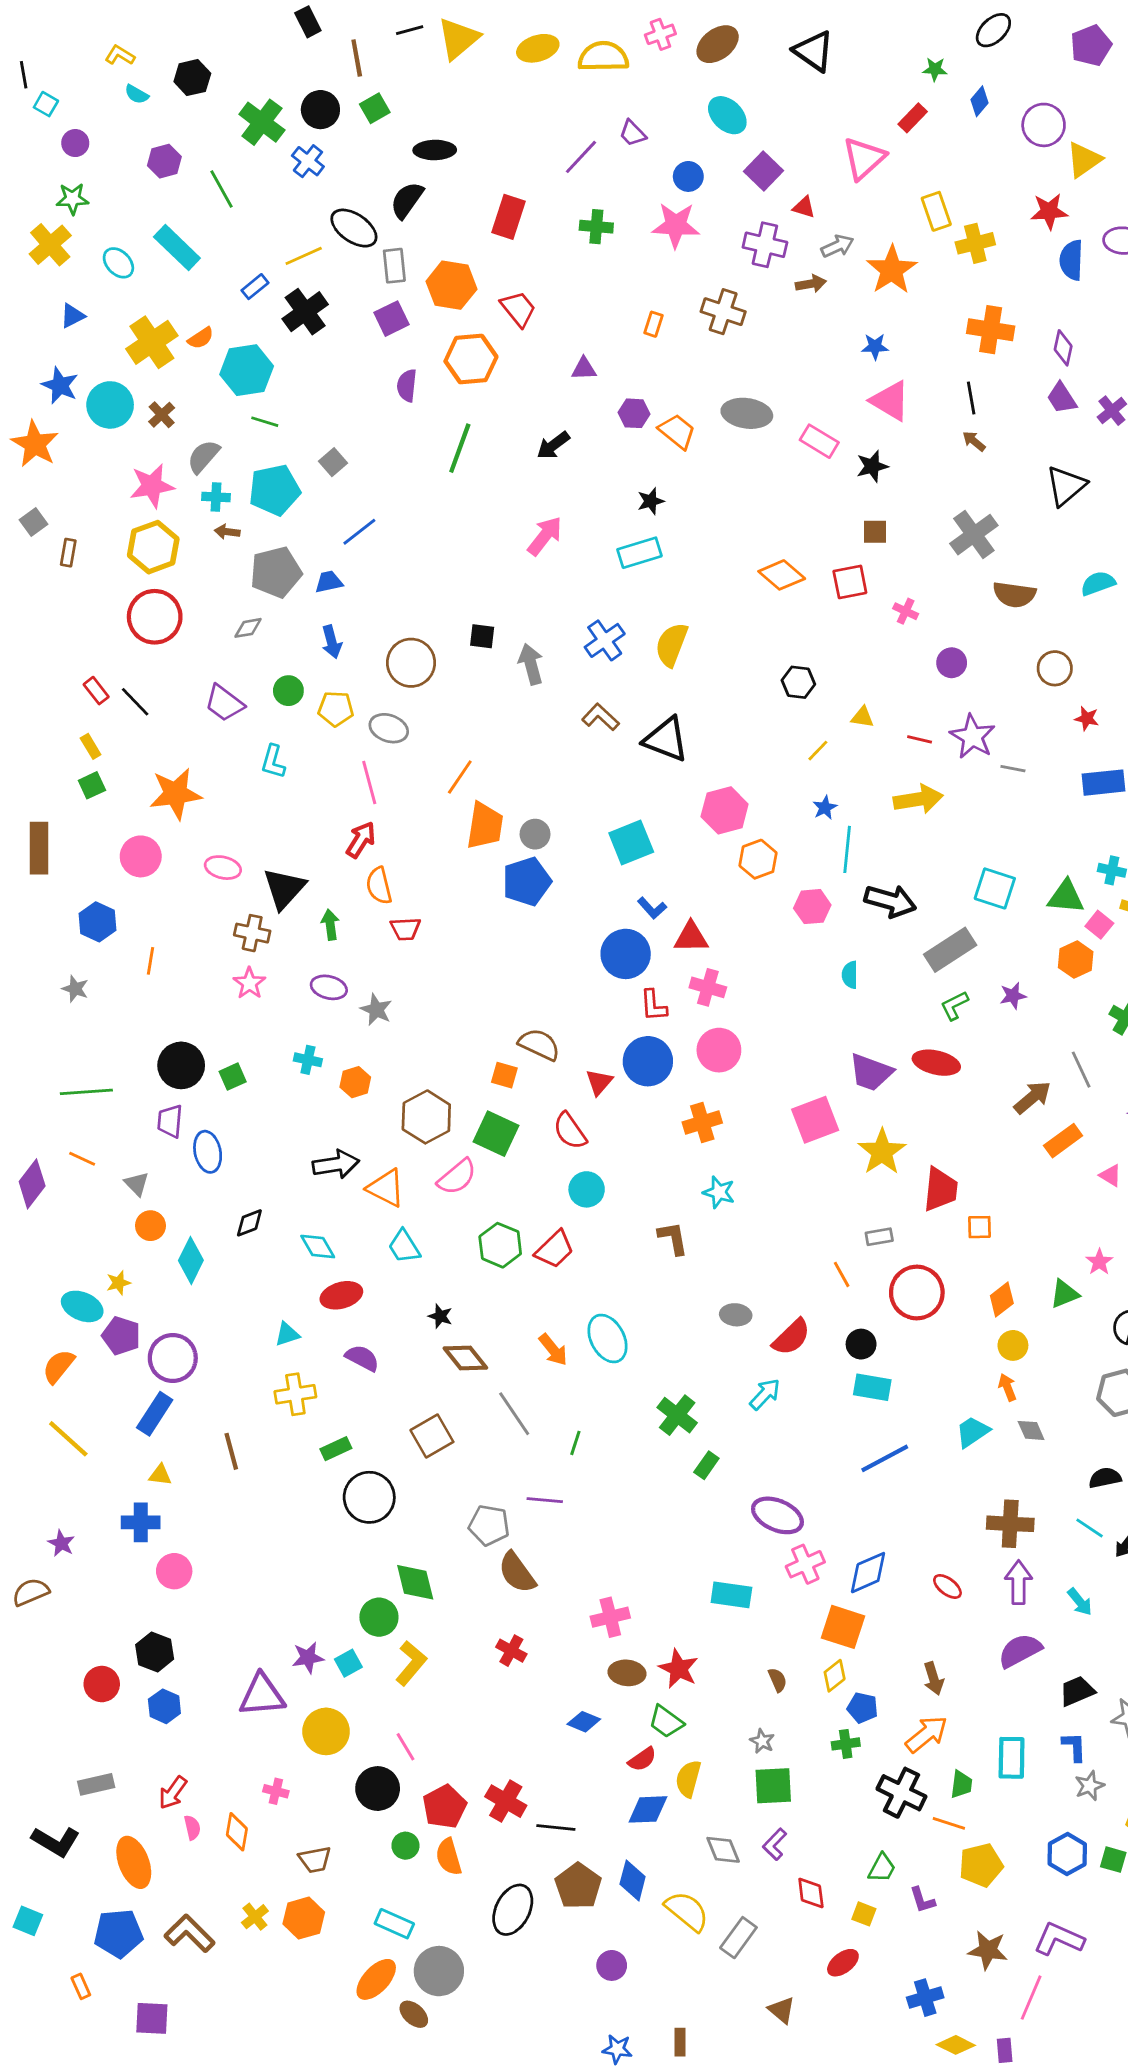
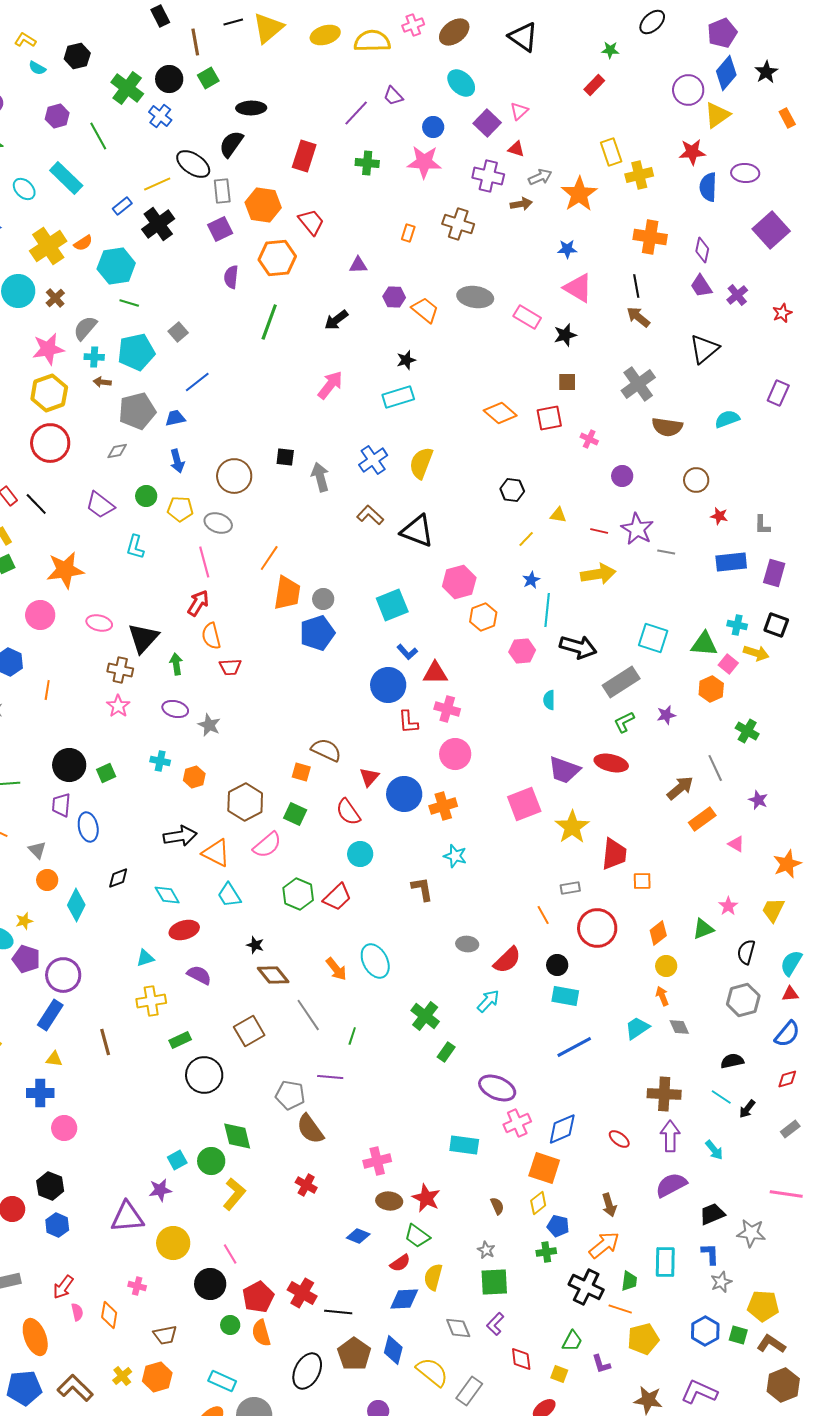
blue diamond: (979, 101) -> (726, 73), moved, size x1.6
pink triangle: (864, 158) -> (519, 111), moved, size x0.6
brown arrow: (974, 441) -> (638, 317), size x1.4
blue circle: (648, 1061) -> (404, 794), moved
green square: (496, 1134) -> (295, 814), size x0.7
cyan square: (348, 1663) -> (177, 1160), moved

